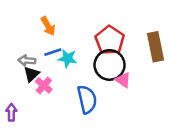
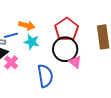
orange arrow: (48, 26) -> (27, 25), moved, turned -49
blue line: (53, 52) -> (11, 35), moved

